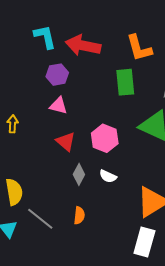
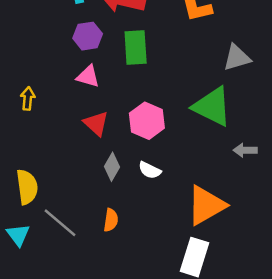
green rectangle: (125, 82) -> (136, 48), moved

